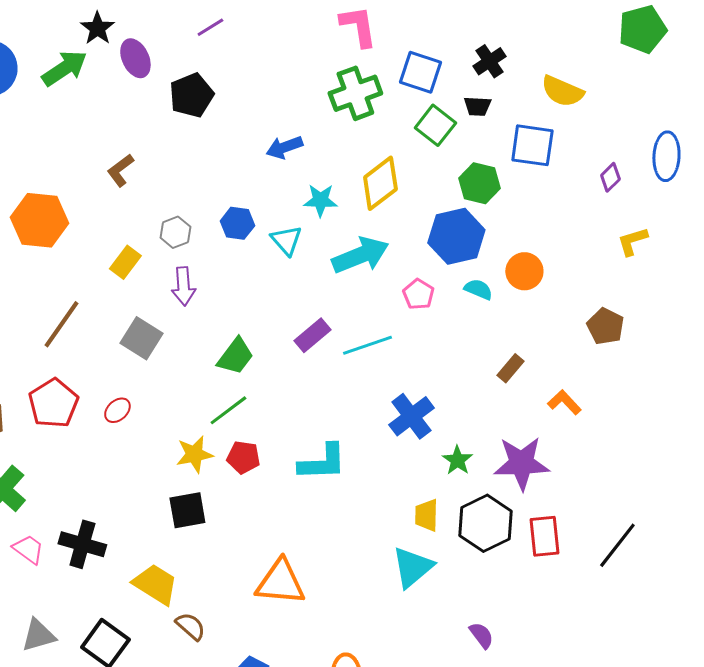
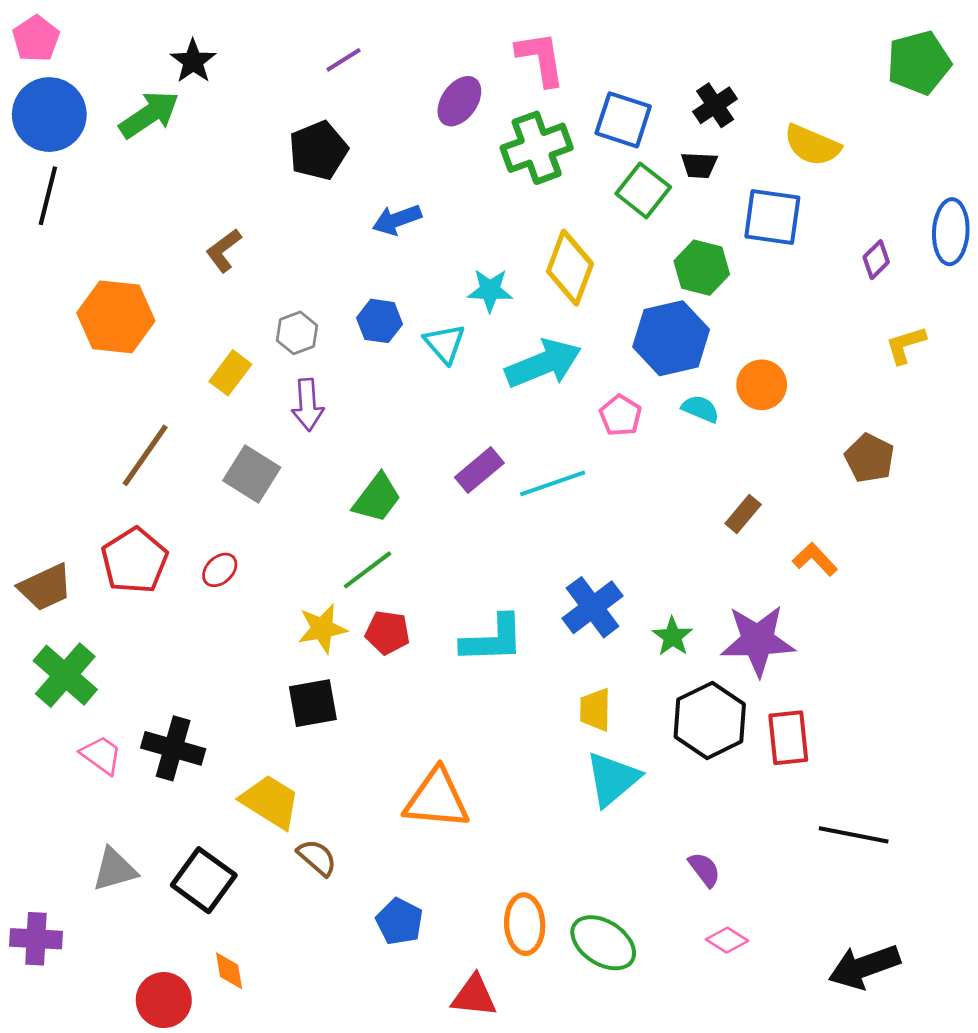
purple ellipse: (135, 58) -> (459, 101), moved, turned 60
blue arrow: (284, 147) -> (397, 220), moved
yellow diamond: (380, 183) -> (570, 268), turned -32
blue cross: (411, 416) -> (593, 607), moved
yellow trapezoid: (426, 515) -> (595, 710), moved
black line: (617, 545) -> (854, 835), moved, turned 63

